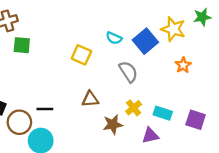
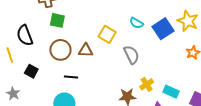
gray semicircle: (128, 72) -> (131, 55), moved
brown triangle: (90, 99) -> (86, 50), moved
brown circle: (19, 122) -> (60, 50), moved

